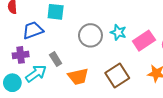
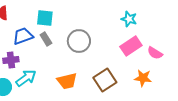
cyan star: (118, 32) -> (129, 19), moved
gray rectangle: (56, 59) -> (46, 39), moved

